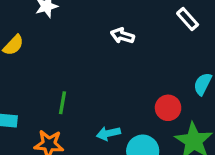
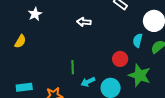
green line: (62, 103) -> (73, 67), moved

